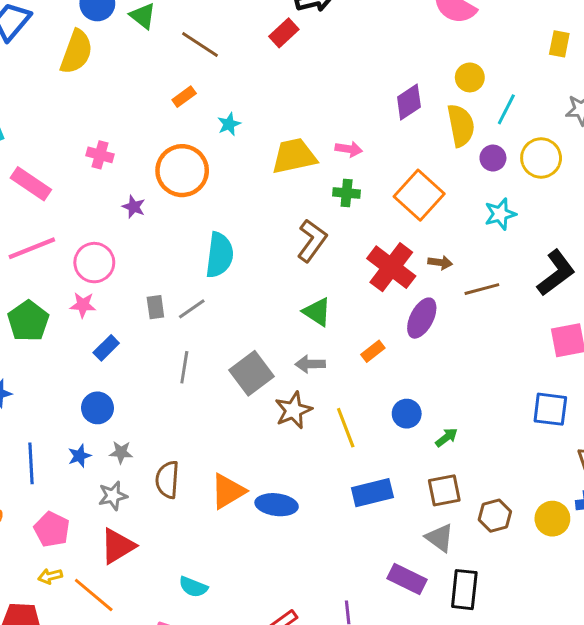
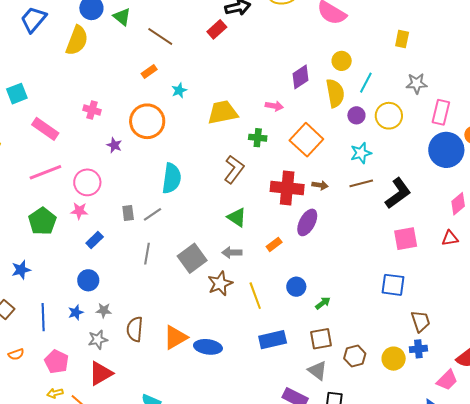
pink arrow: (349, 149) -> (274, 106), moved
red cross: (391, 267) -> (287, 188), turned -32
brown line: (482, 289) -> (361, 183), moved

